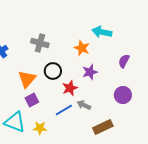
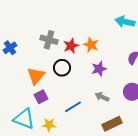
cyan arrow: (102, 32) -> (125, 22), moved
red star: (70, 88) -> (71, 46), moved
gray arrow: (84, 105) -> (102, 97), moved

